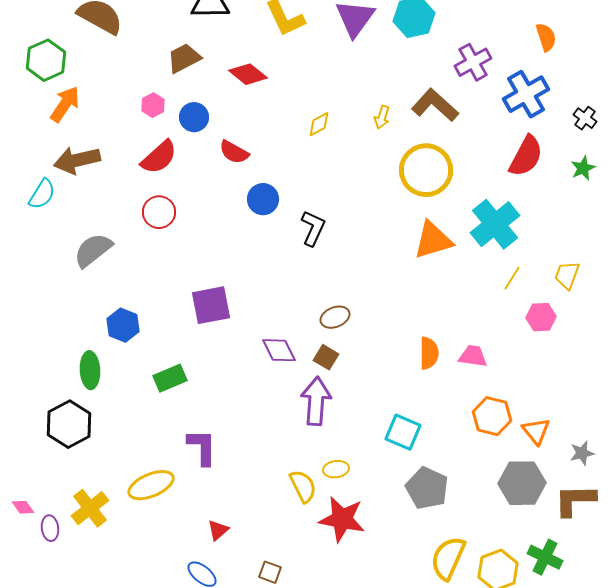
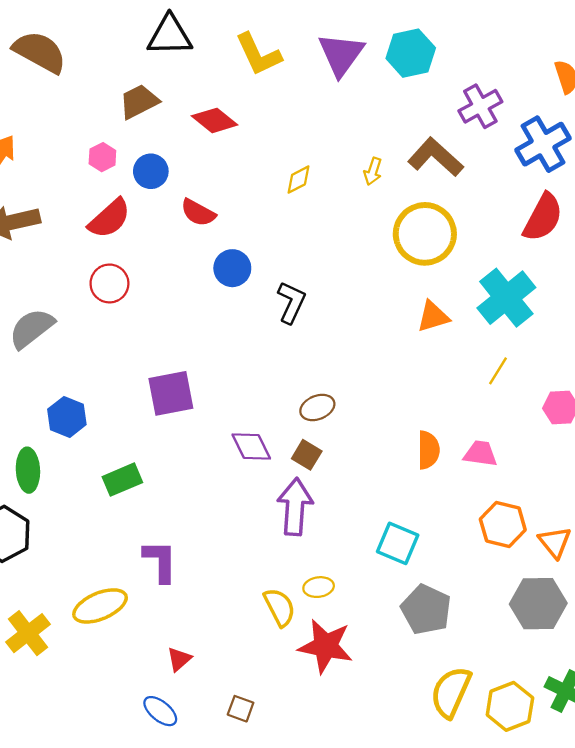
orange triangle: (433, 240) -> (433, 317), size x0.7
yellow line: (512, 278) -> (498, 371), moved

